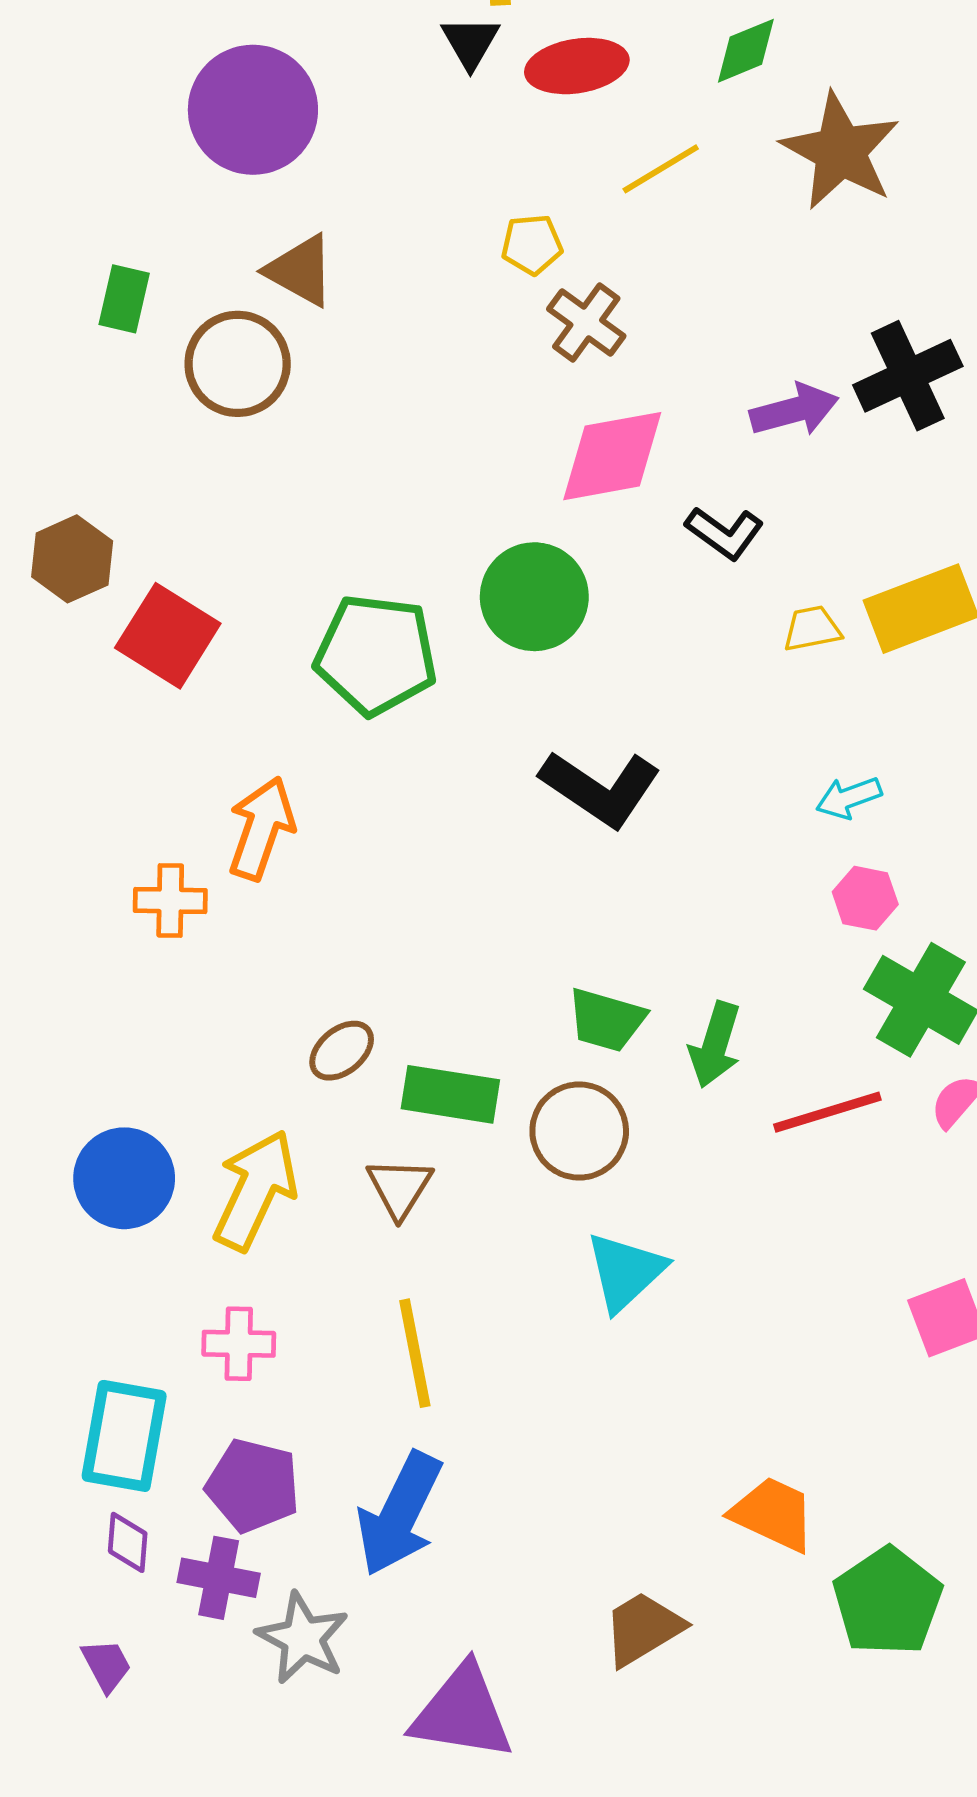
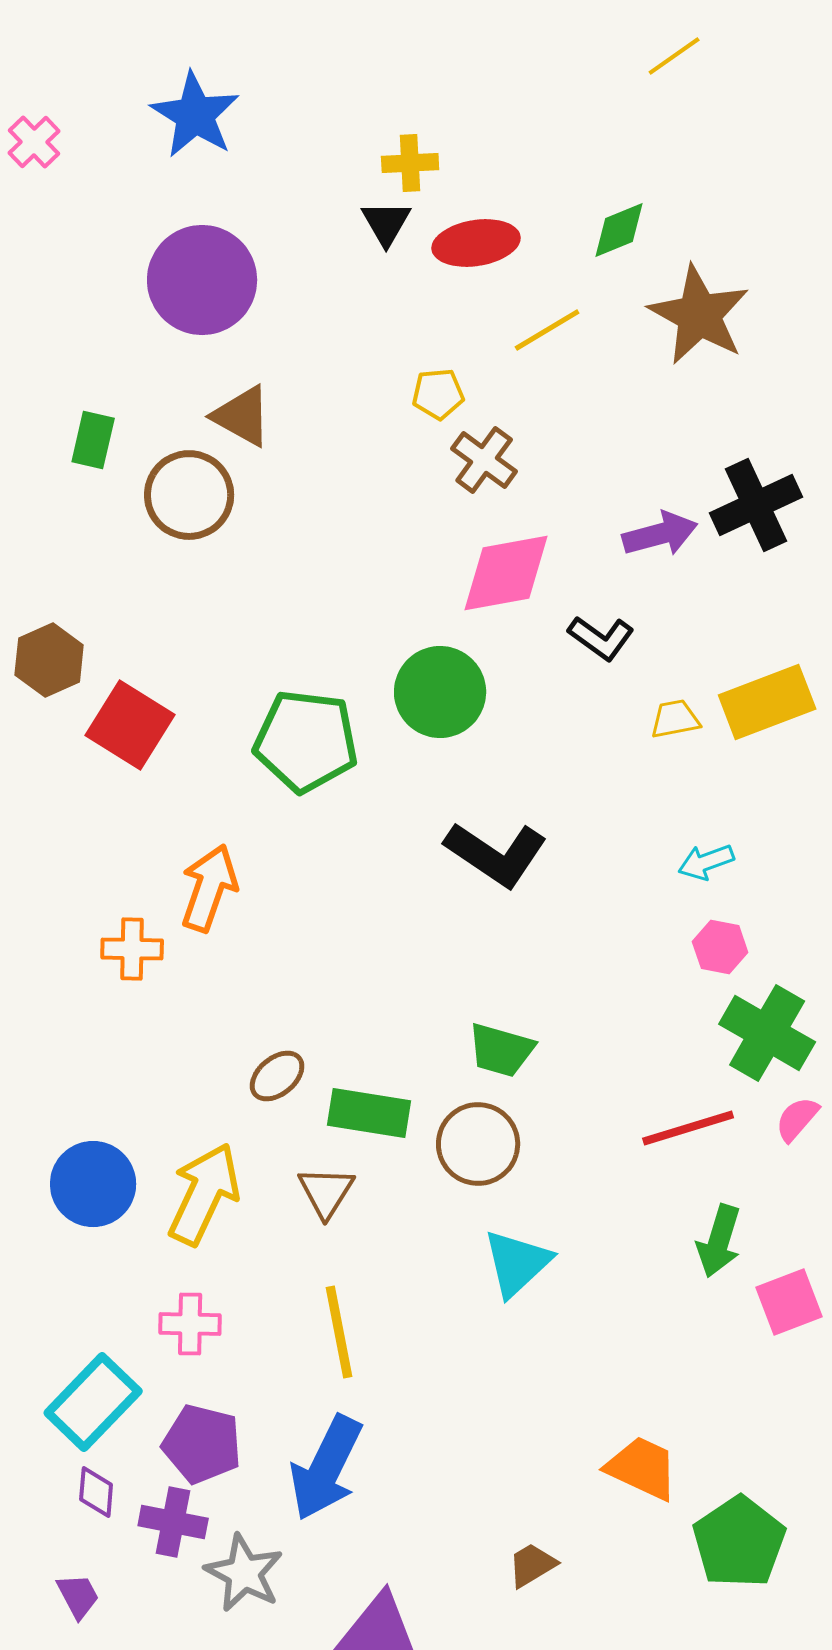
green arrow: (715, 1045) -> (719, 1241), moved
cyan rectangle: (124, 1436) -> (93, 1402), turned 34
brown trapezoid: (643, 1629) -> (532, 1565), size x0.7

